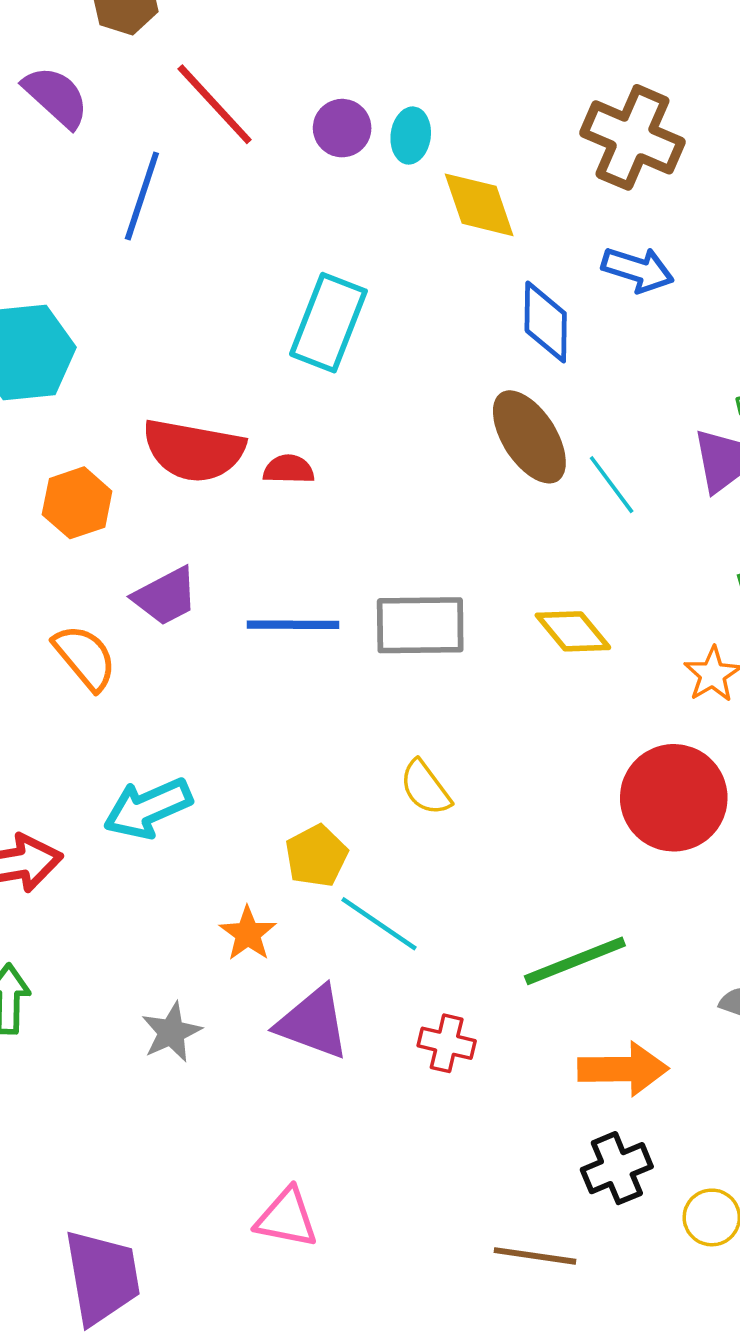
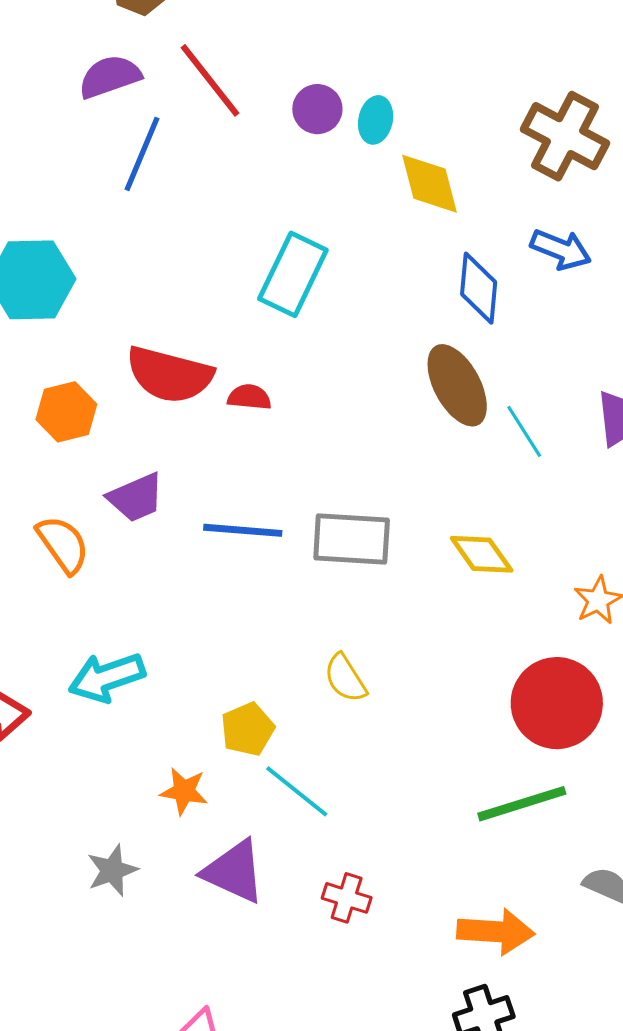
purple semicircle: (56, 97) -> (110, 77), moved, turned -66
orange star: (248, 934) -> (184, 791), turned -30
green line: (575, 961) -> (522, 804), moved

